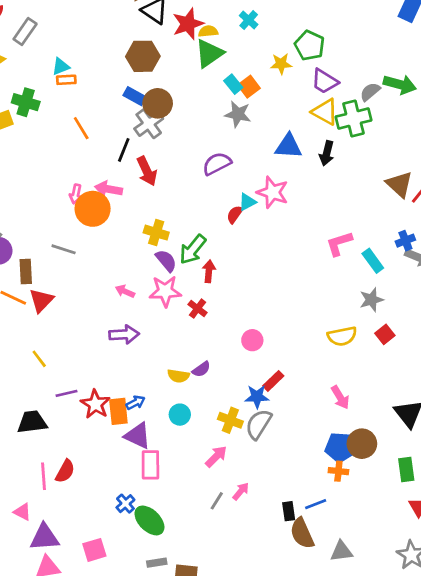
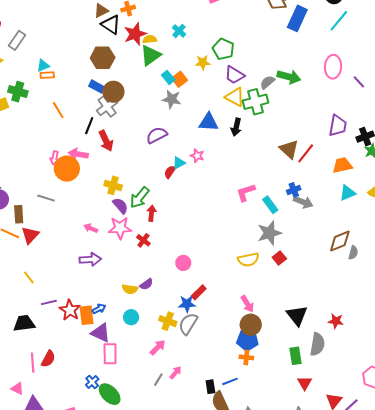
pink star: (273, 192) -> (197, 156), size x0.6
gray star: (371, 300) -> (269, 233), size x1.4
brown circle: (362, 444) -> (251, 325), moved

